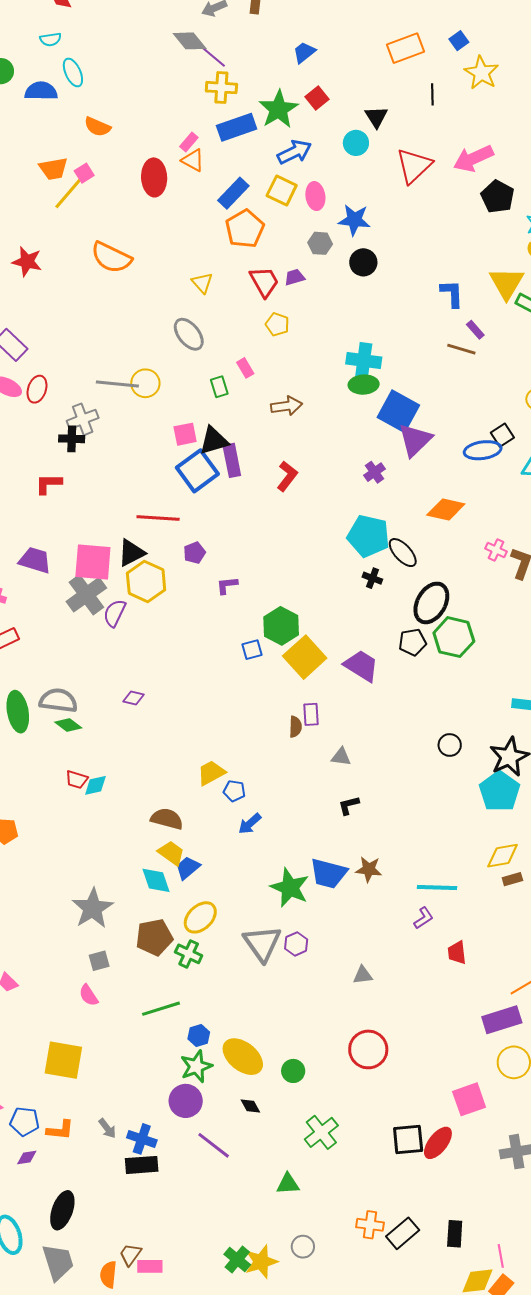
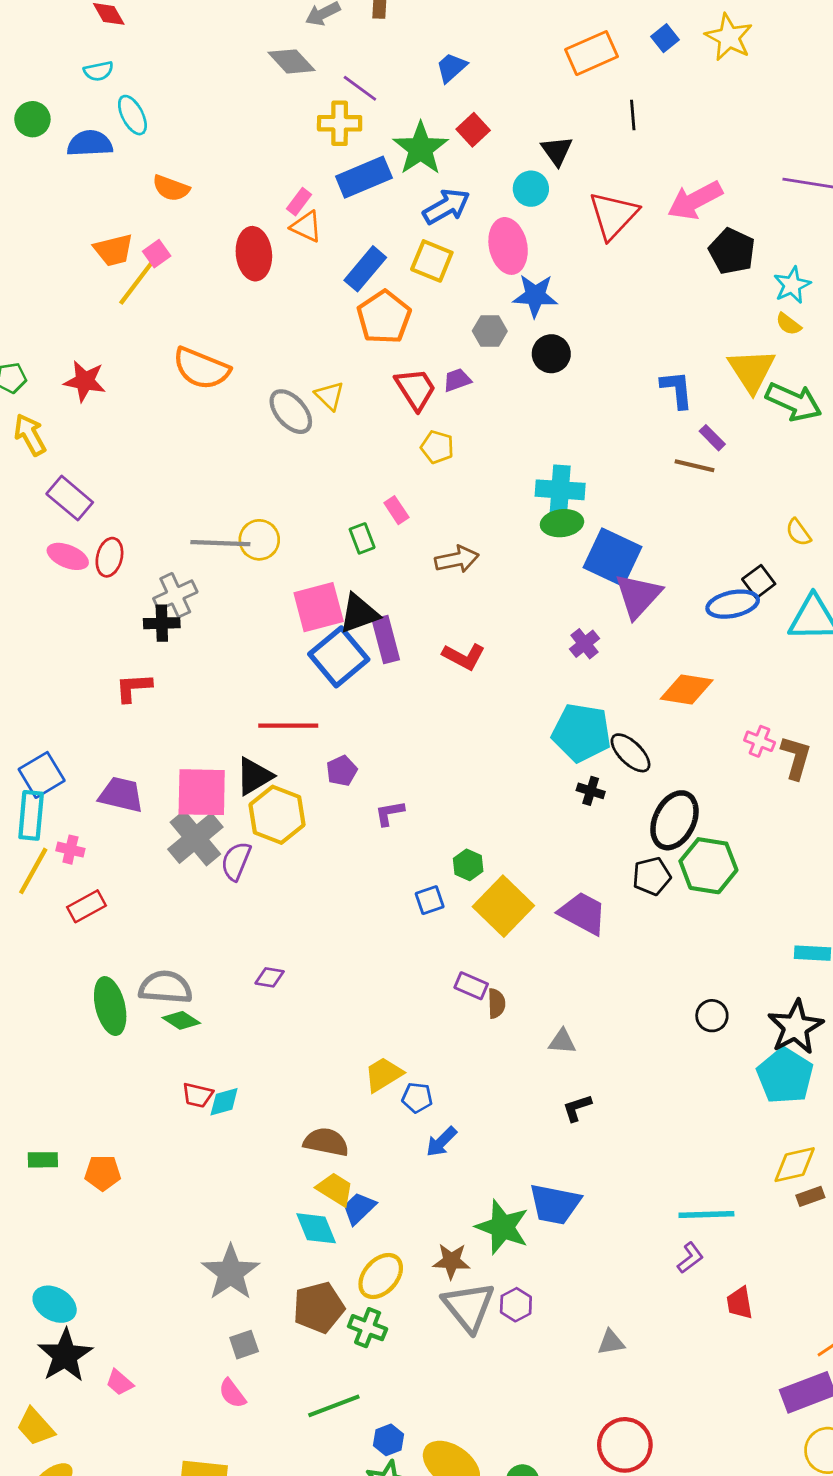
purple line: (214, 57) -> (360, 88), moved
yellow star: (481, 73) -> (729, 37), moved
pink ellipse: (315, 196) -> (508, 246), moved, size x1.4
gray ellipse: (189, 334) -> (291, 412), moved
pink square: (185, 434) -> (319, 607), size x1.5
red L-shape: (287, 476) -> (464, 656), turned 84
green hexagon: (281, 626) -> (468, 865), size x0.6
purple rectangle: (311, 714) -> (471, 986), moved, turned -60
brown star: (369, 869) -> (451, 1261), moved

